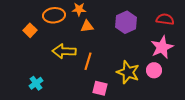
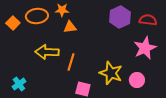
purple hexagon: (126, 22) -> (120, 17), moved
orange square: (30, 30) -> (13, 23), moved
pink circle: (154, 70) -> (137, 80), moved

